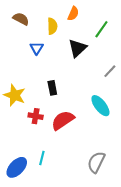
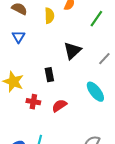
blue triangle: (37, 48) -> (18, 37), moved
black triangle: (77, 48) -> (72, 51), moved
red semicircle: (63, 120) -> (59, 106), size x0.7

